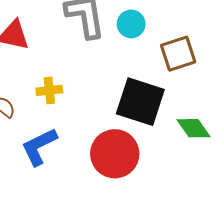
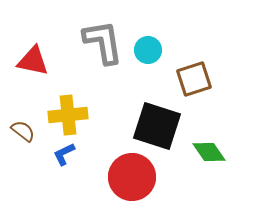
yellow cross: (49, 90) -> (68, 115), size x1.5
blue L-shape: (39, 147) -> (64, 154), moved, size x0.6

